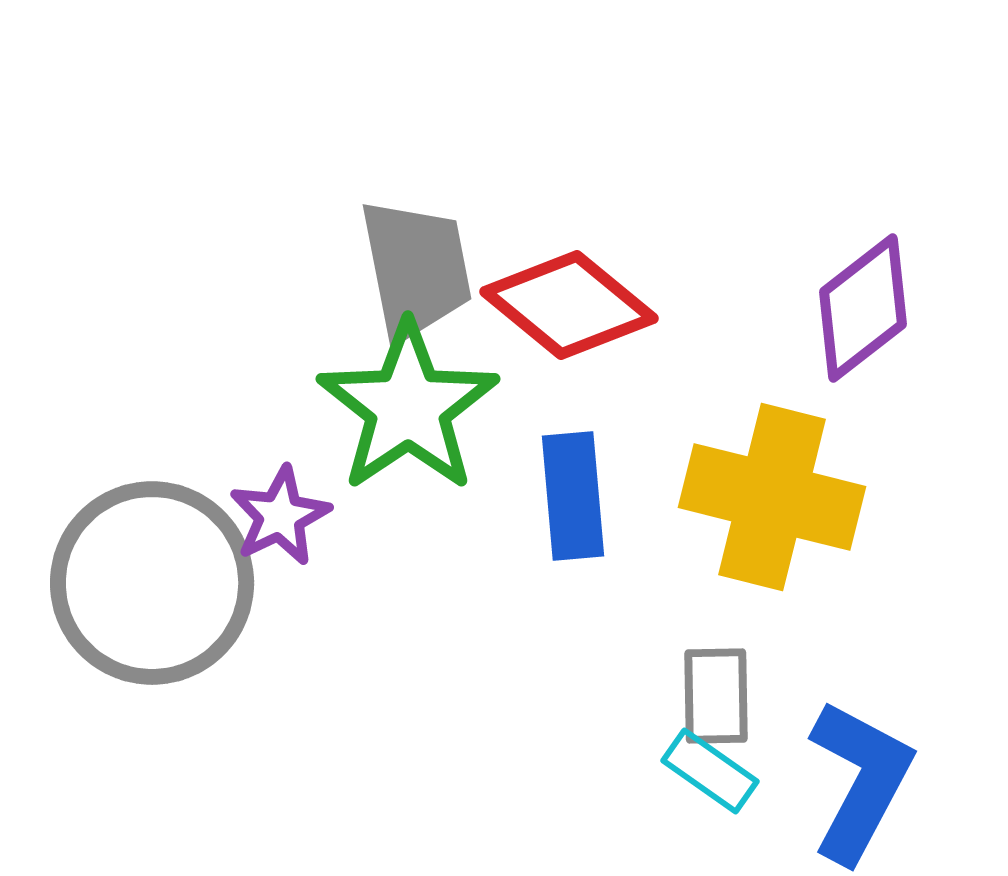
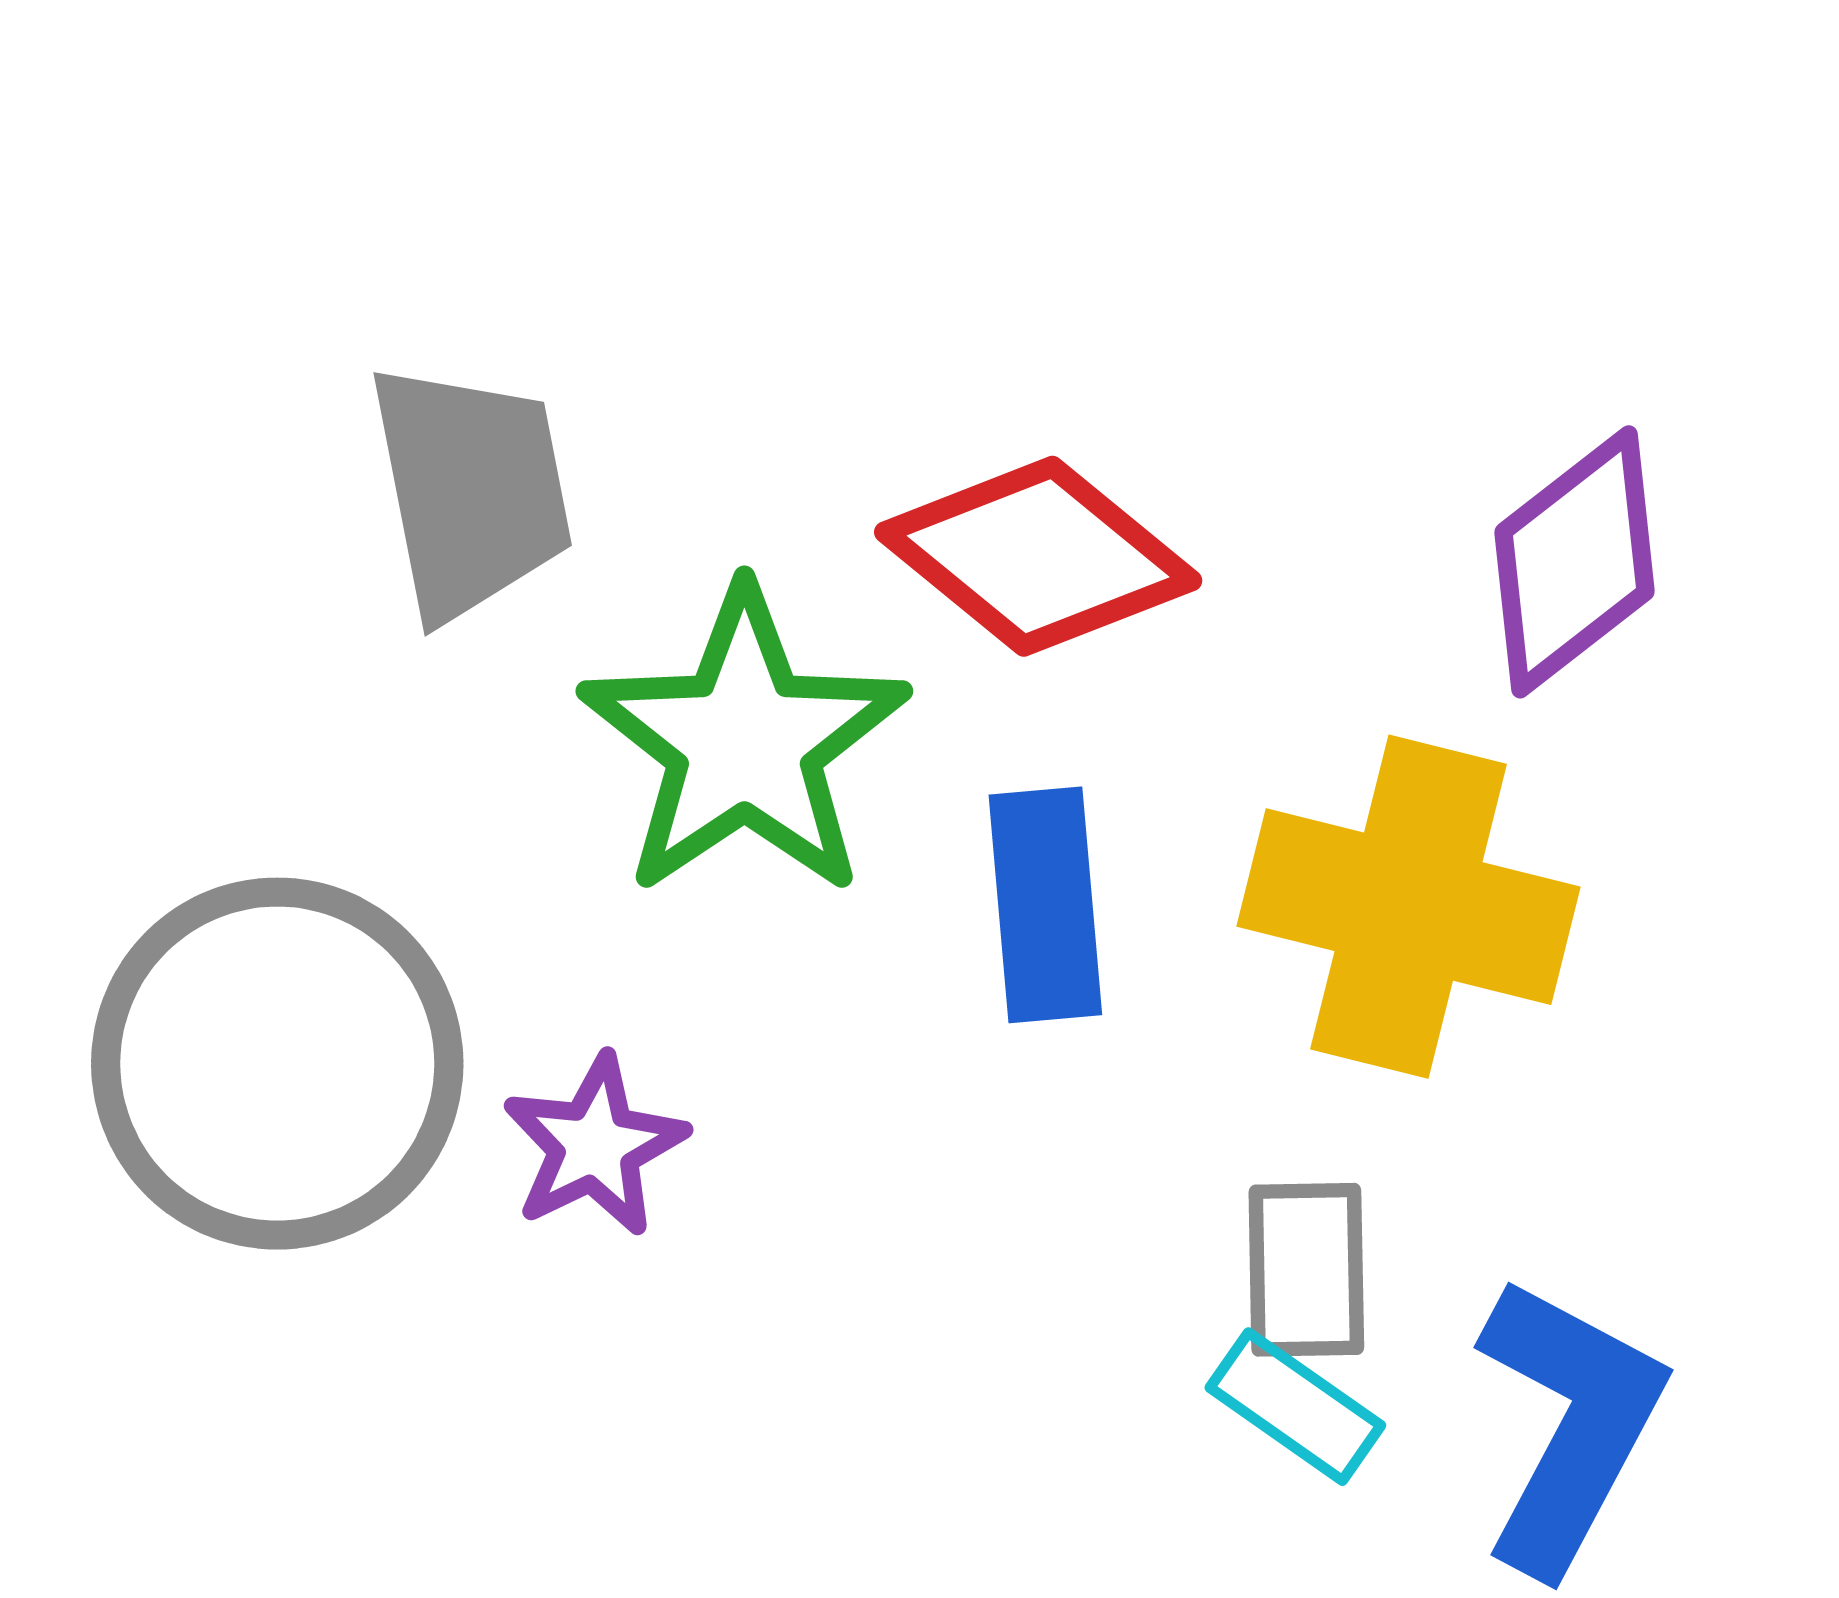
gray trapezoid: (416, 269) -> (471, 491), moved
purple star: (280, 516) -> (595, 1146), moved

